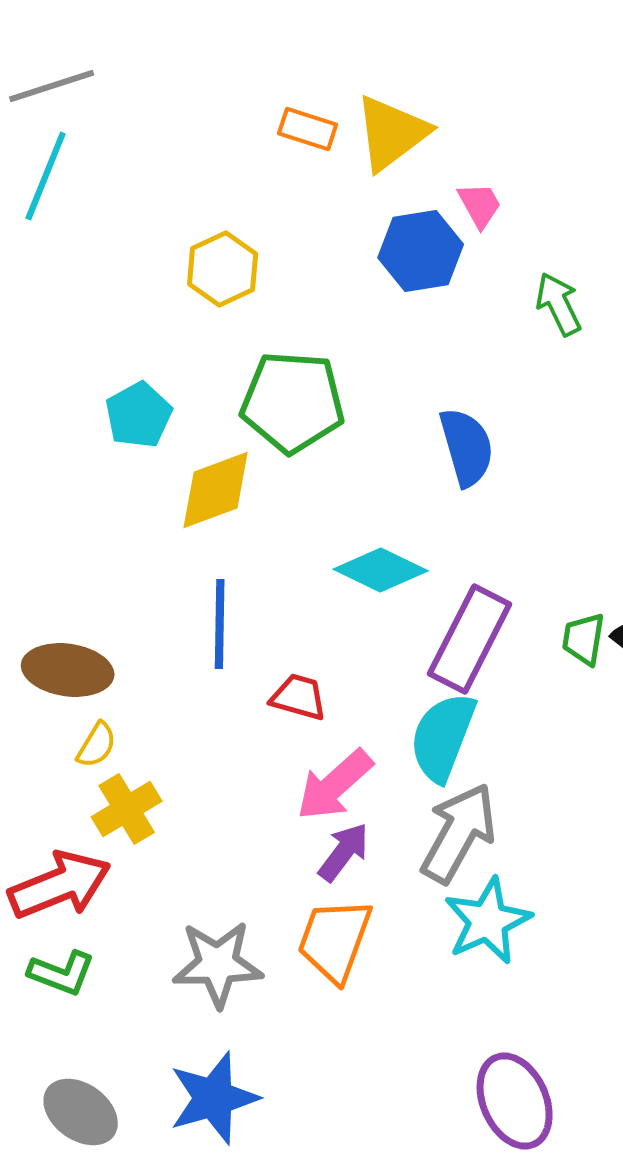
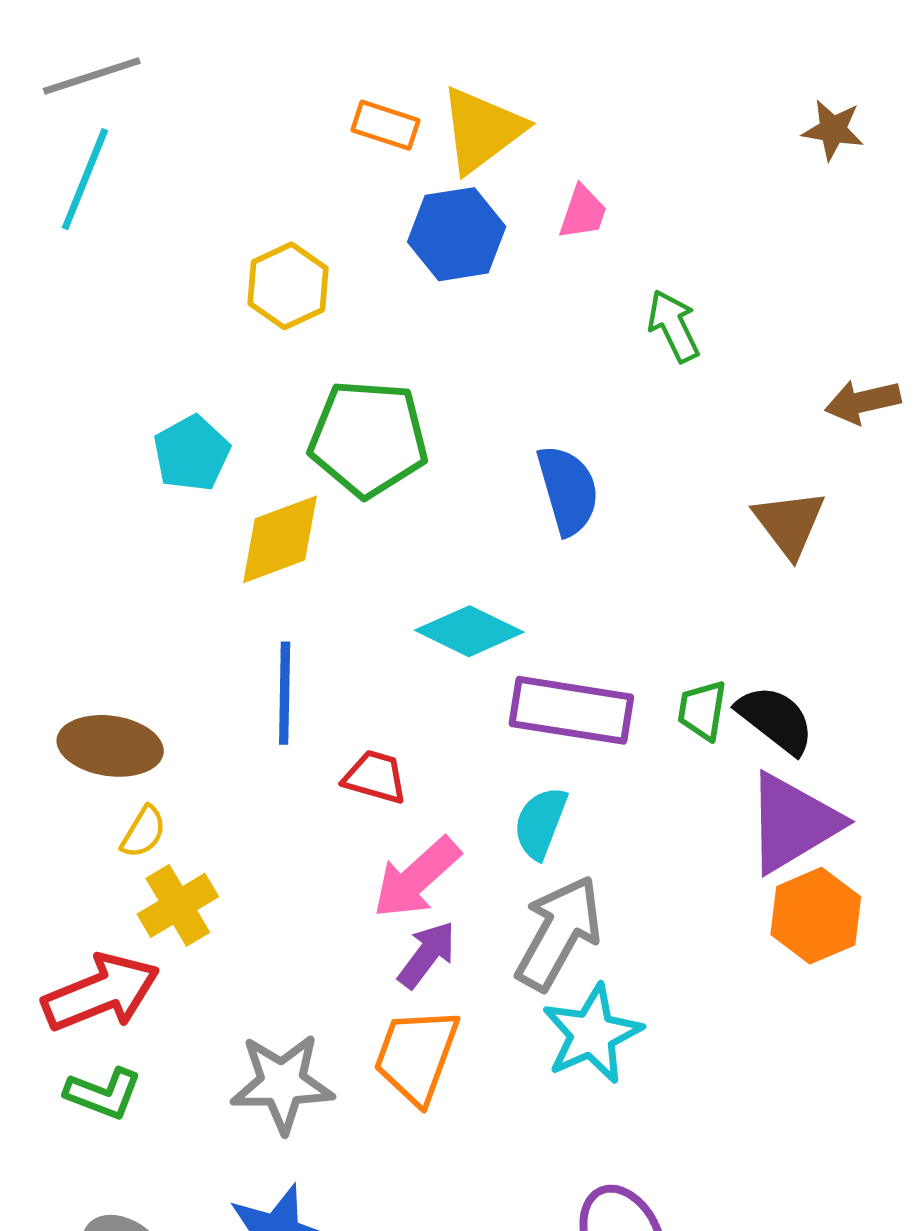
pink trapezoid: (480, 205) -> (583, 212), turned 48
blue hexagon: (421, 251) -> (457, 234), moved
purple rectangle: (470, 639) -> (571, 710), turned 72
cyan semicircle: (443, 737) -> (540, 823), size x0.7

